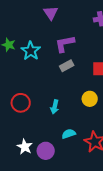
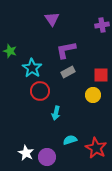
cyan star: (31, 51) -> (32, 68), moved
yellow circle: (90, 99) -> (93, 95), moved
red circle: (21, 103) -> (40, 91), moved

